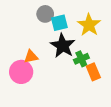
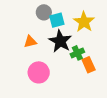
orange triangle: (31, 57) -> (30, 42), moved
pink circle: (21, 72) -> (39, 72), moved

